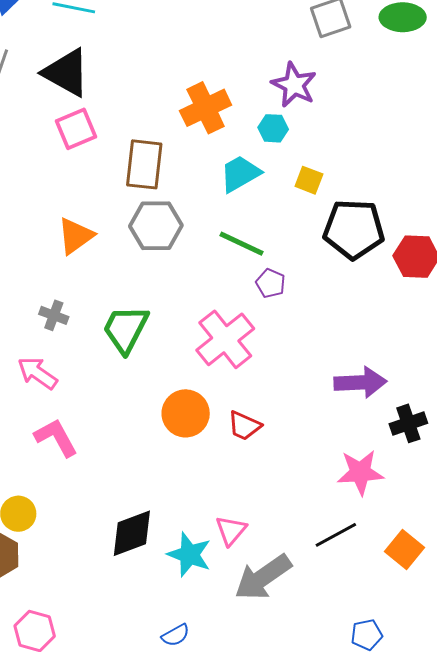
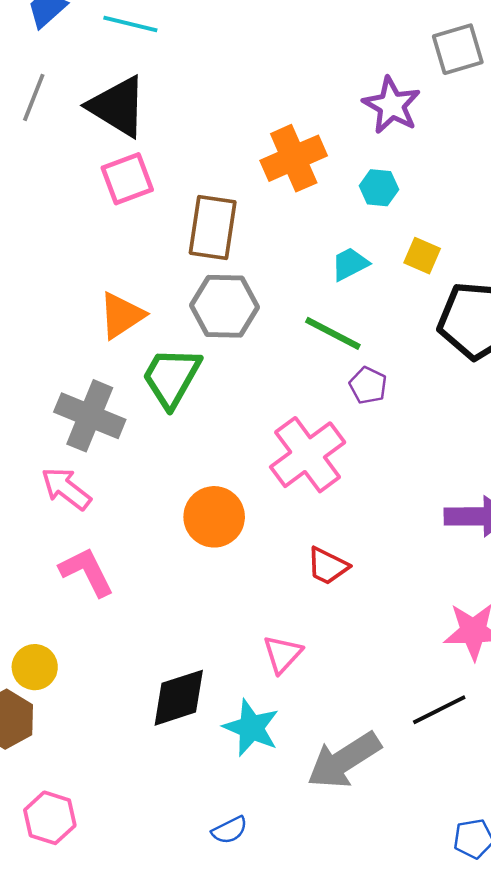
purple star: (294, 85) -> (392, 105), moved
cyan trapezoid: (240, 174) -> (350, 264), moved, size x0.7
gray cross: (54, 315) -> (90, 416), size x1.8
green trapezoid: (125, 329) -> (171, 377), moved
orange circle: (186, 413) -> (214, 517), moved
pink triangle: (231, 530) -> (283, 654), moved

